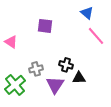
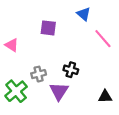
blue triangle: (87, 13) -> (84, 14), moved
black triangle: (79, 78) -> (105, 97), moved

